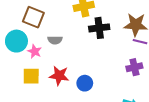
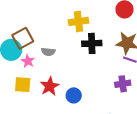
brown square: (33, 17) -> (23, 38), moved, turned 35
red star: (59, 76) -> (50, 86), turned 30

